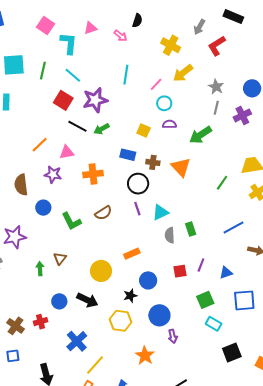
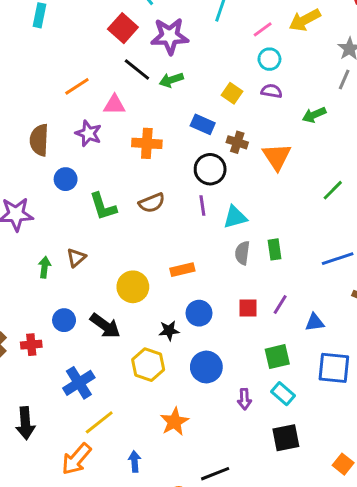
green arrow: (201, 135) -> (314, 115), size x0.7
purple arrow: (173, 336) -> (244, 399), moved
black square: (232, 353) -> (286, 438), moved

